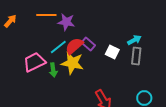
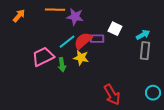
purple rectangle: (88, 44) -> (97, 39), turned -40
white square: (112, 52) -> (115, 29), moved
yellow star: (72, 63) -> (81, 58), size x0.7

